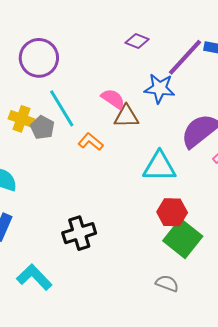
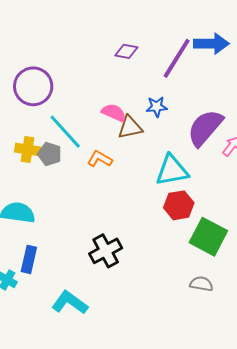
blue star: (159, 88) -> (157, 107), moved, size x0.7
red hexagon: (172, 212) -> (179, 205), moved

